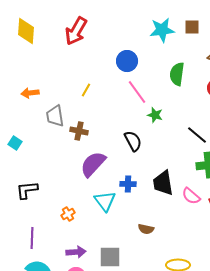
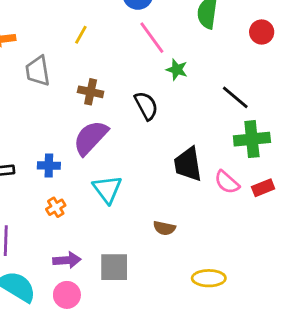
brown cross: (79, 131) -> (91, 92), moved
blue cross: (128, 184) -> (49, 166), moved

